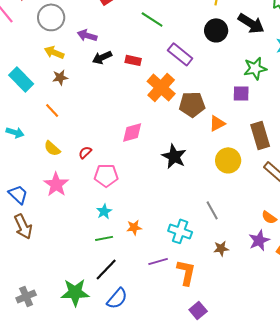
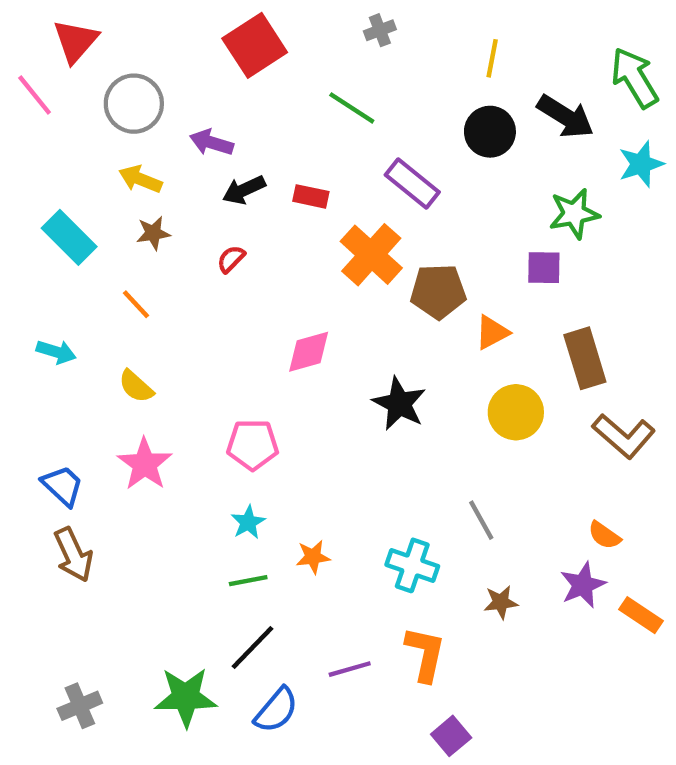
red semicircle: (85, 152) -> (231, 259), moved
purple line: (158, 261) -> (350, 669), moved

